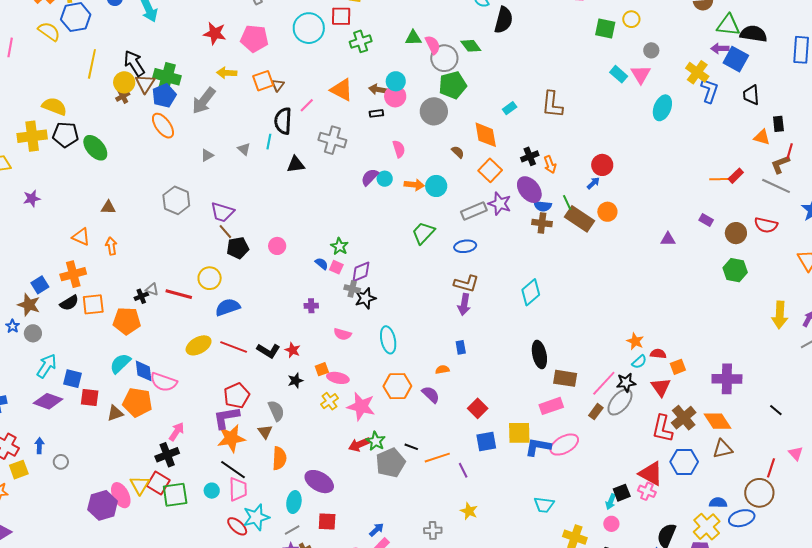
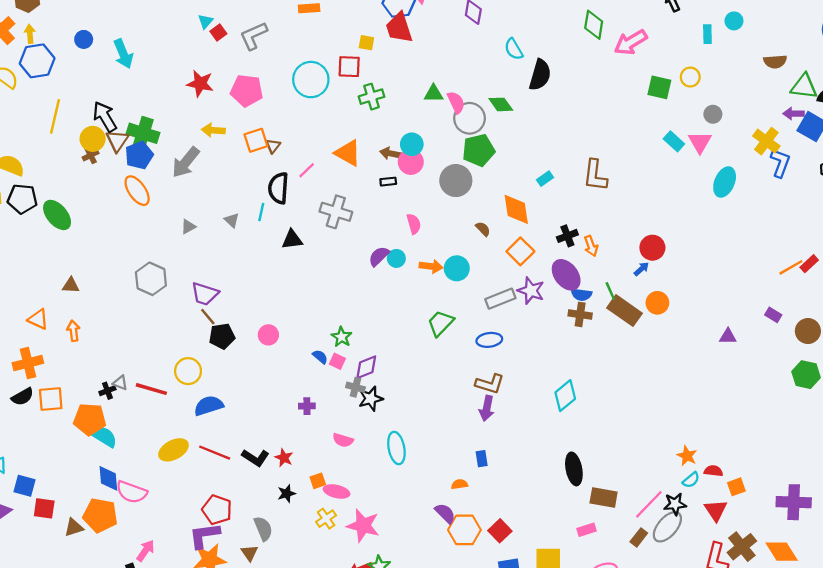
orange line: (720, 179) -> (791, 267), turned -30
cyan semicircle: (120, 363) -> (104, 436), moved, turned 75
orange hexagon: (397, 386) -> (464, 530), moved
red pentagon: (237, 396) -> (217, 510), turned -30
pink rectangle: (551, 406) -> (586, 530), size x0.7

